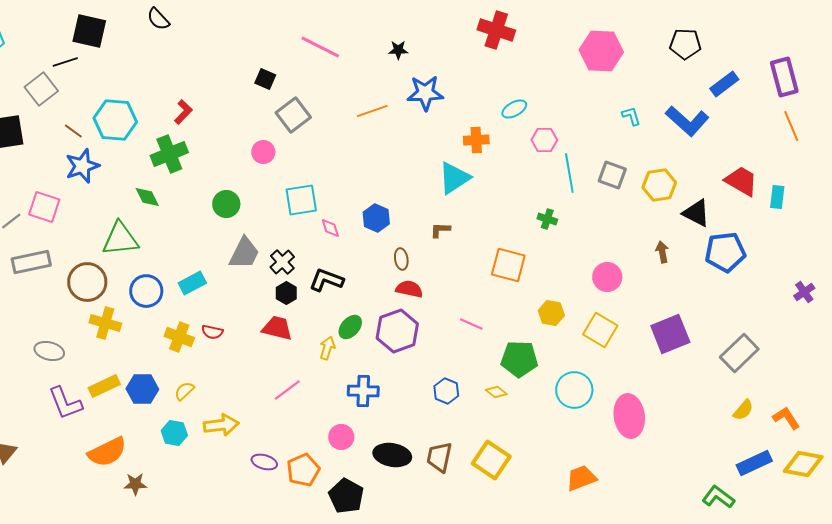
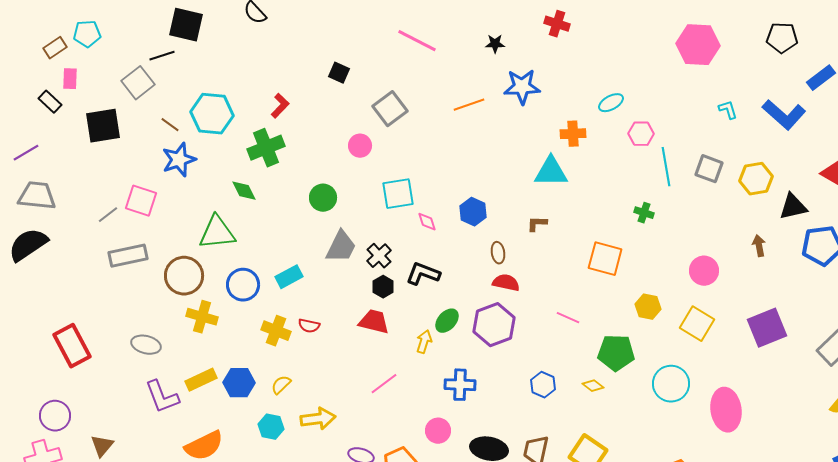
red cross: (496, 30) -> (557, 24), moved, size x0.7
black square: (265, 79) -> (339, 73), moved
cyan triangle: (454, 178) -> (551, 172), turned 33
black triangle: (696, 213) -> (793, 207), turned -40

